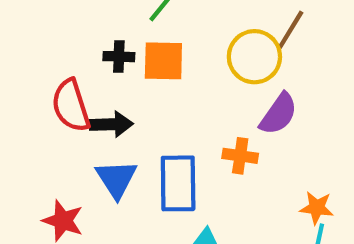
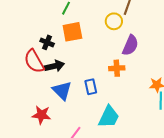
black cross: (119, 57) -> (47, 42), moved, turned 32
yellow circle: (254, 57) -> (114, 21), size x0.7
blue rectangle: (178, 183) -> (91, 87), size x0.6

